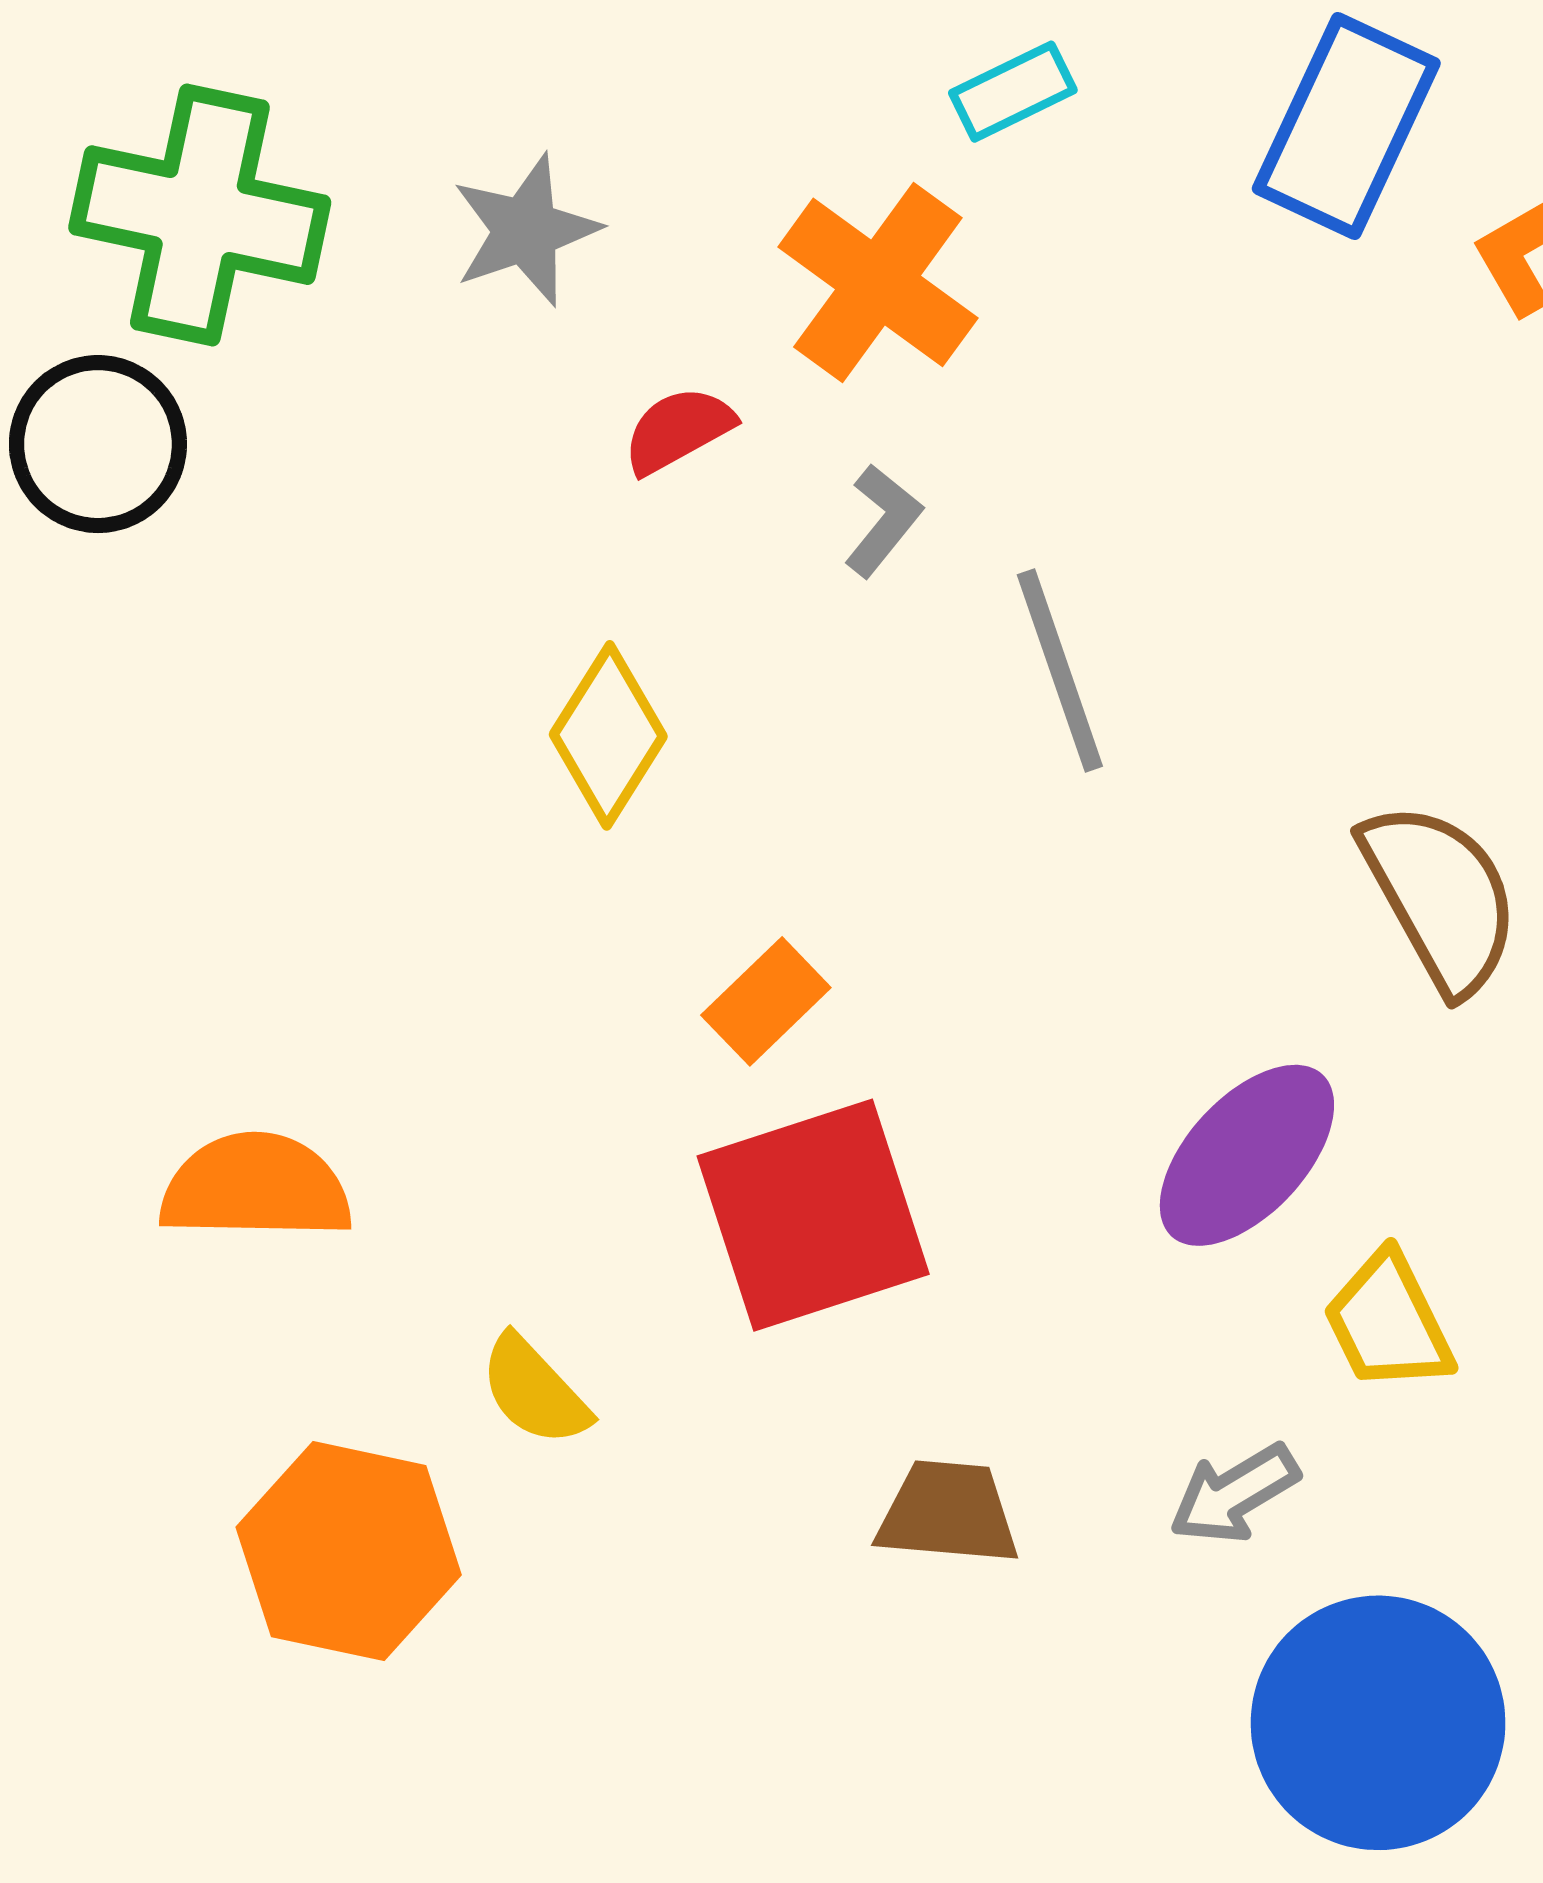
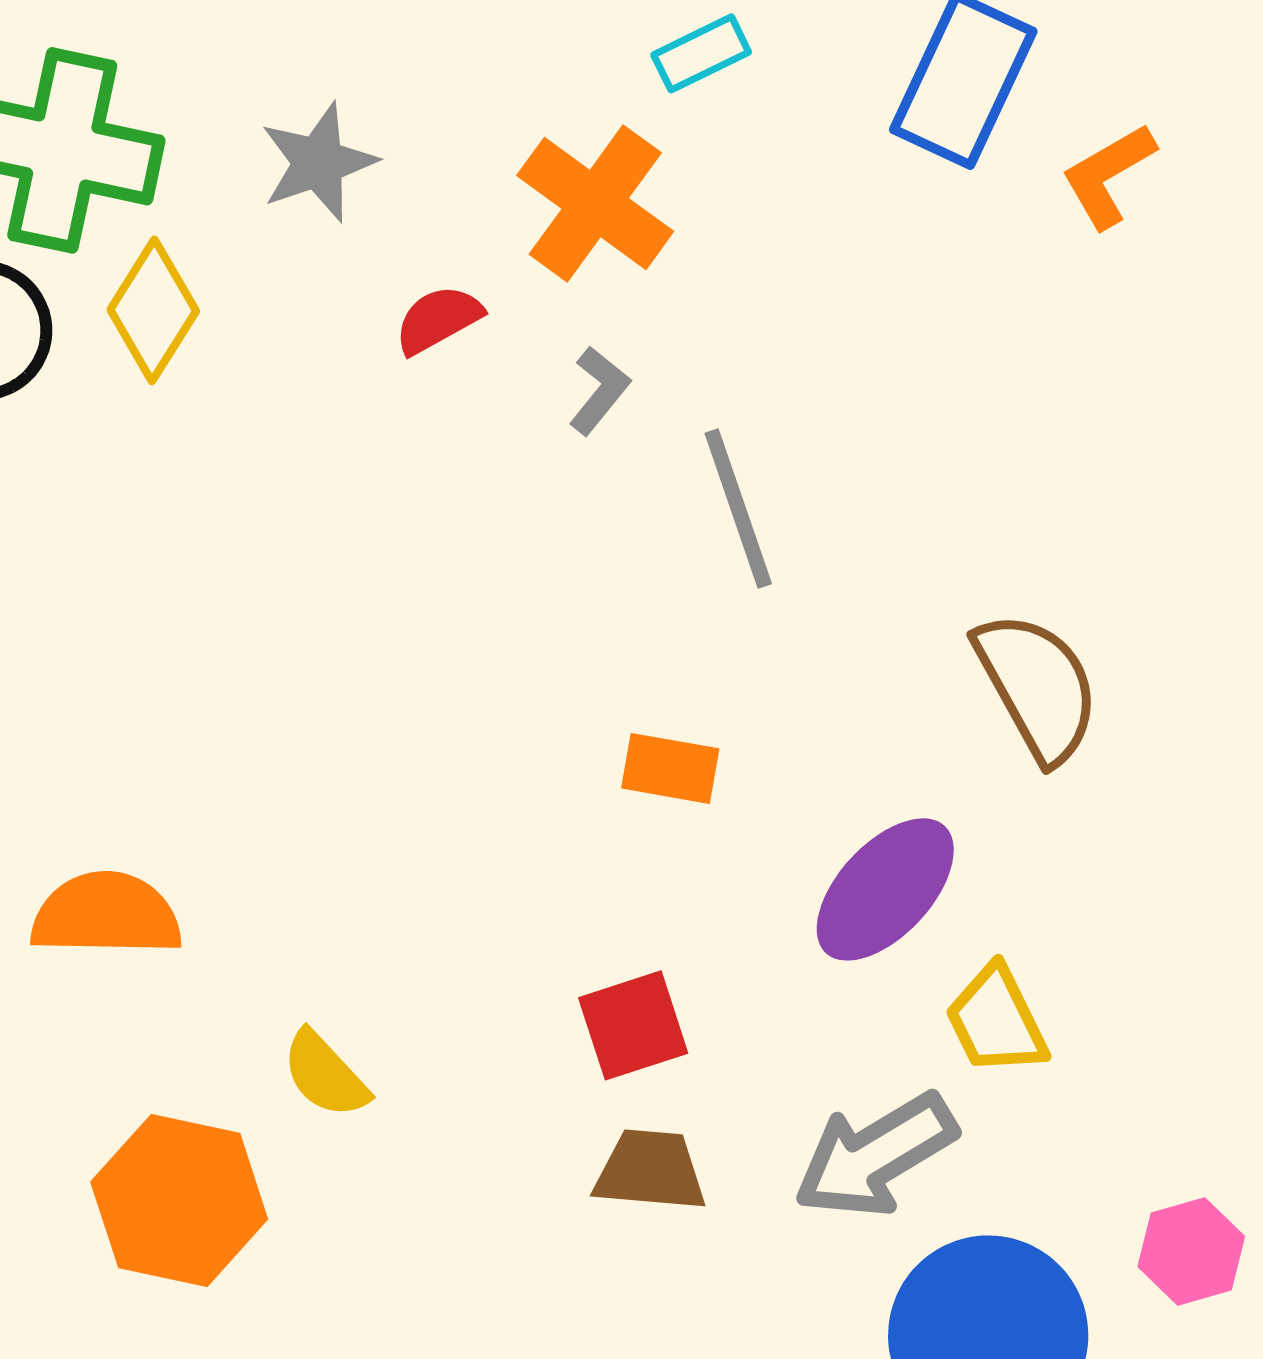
yellow diamond: (608, 735) -> (153, 310), moved
orange rectangle: (766, 1001) -> (670, 768), moved, turned 54
red square: (813, 1215) -> (633, 1025), moved, size x0.6
gray arrow: (1234, 1494) -> (875, 1155), size x1.6

